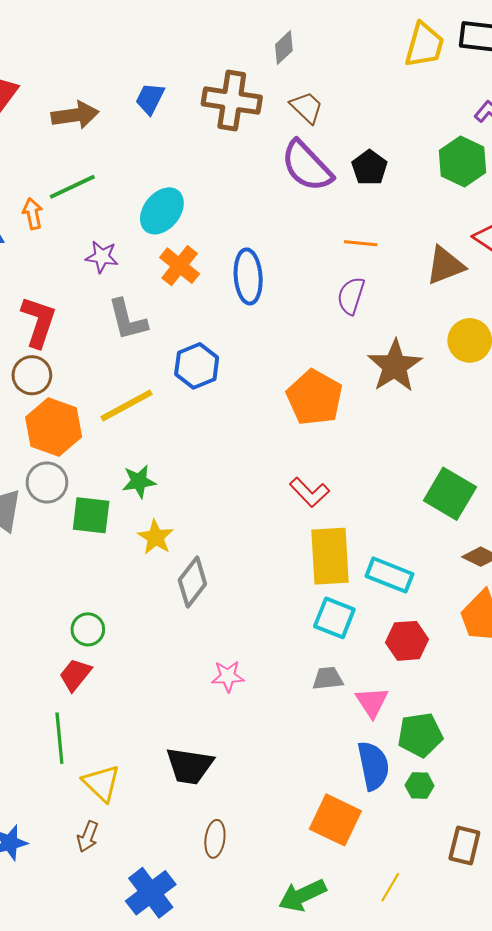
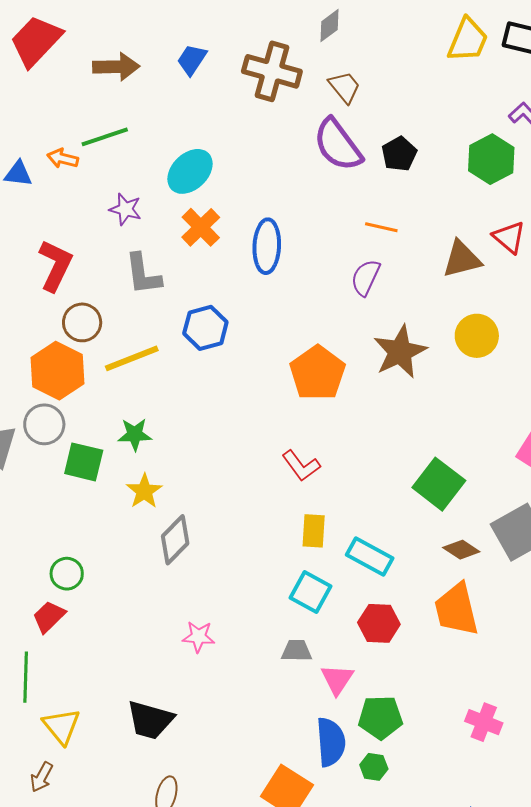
orange arrow: (33, 214) -> (63, 158), turned -72
brown circle: (32, 375) -> (82, 322), moved
yellow rectangle: (330, 556) -> (314, 531), size x0.6

